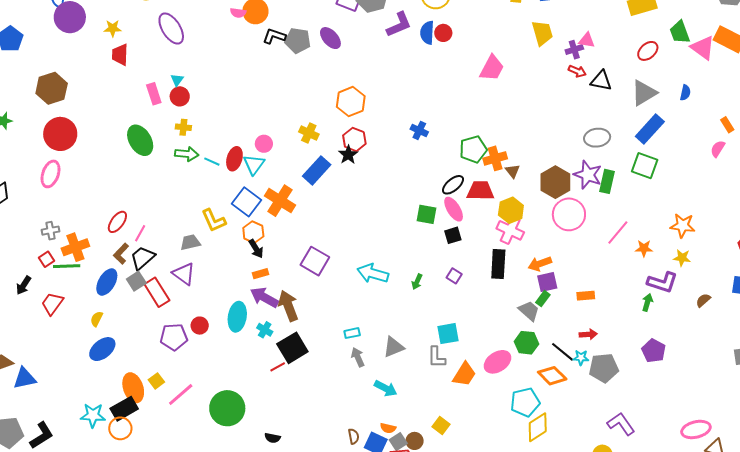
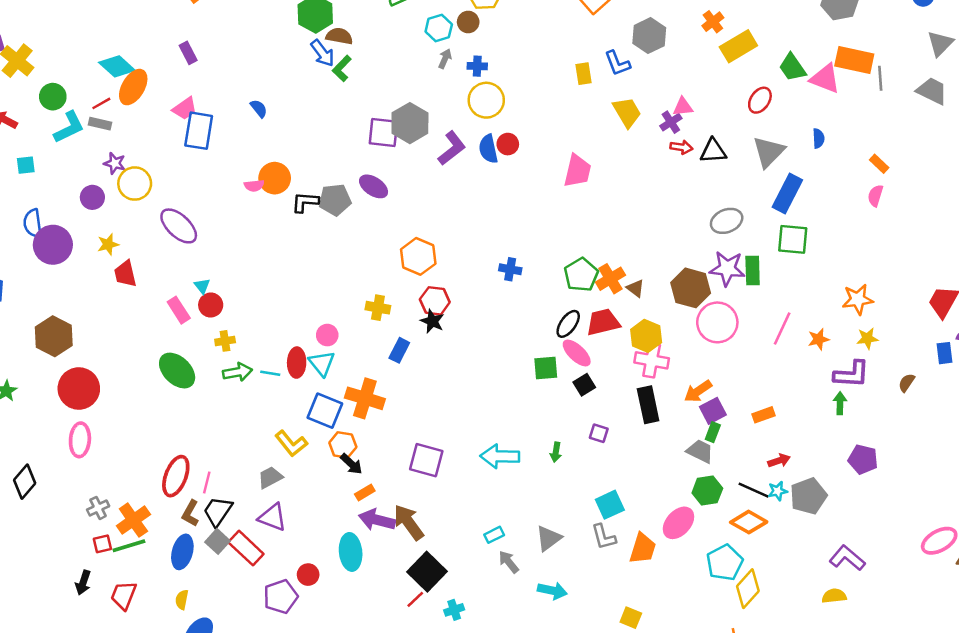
blue rectangle: (317, 170) -> (399, 350), size x0.7
red ellipse: (117, 222) -> (176, 476), size x1.4
red square: (46, 259) -> (102, 544), turned 35
cyan cross: (265, 330) -> (454, 610), moved, turned -35

